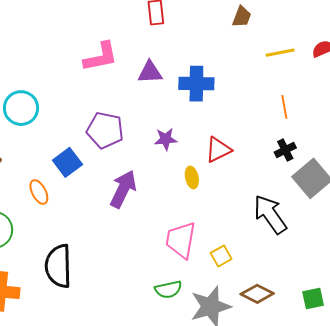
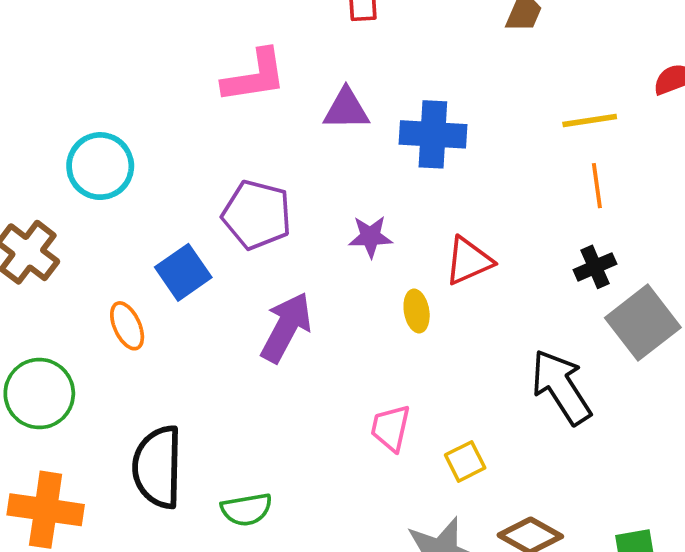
yellow line: (280, 53) -> (590, 120), moved
pink trapezoid: (181, 240) -> (391, 428), size x0.7
green semicircle: (168, 289) -> (247, 509), moved

